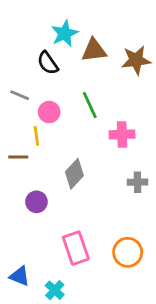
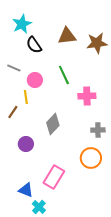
cyan star: (65, 33) -> (22, 24), moved
brown line: (18, 157) -> (13, 112), turned -56
pink rectangle: (76, 248) -> (54, 177), turned 50
orange circle: (128, 252) -> (91, 158), moved
blue triangle: (20, 276) -> (26, 190), moved

